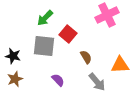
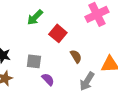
gray square: (44, 46) -> (34, 61), moved, size x0.7
gray arrow: (97, 82) -> (87, 81), turned 72

